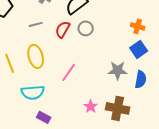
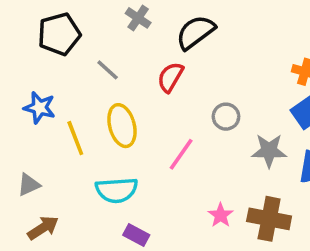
gray line: (36, 24) -> (108, 70), moved, turned 56
gray circle: (86, 28) -> (226, 117), moved

